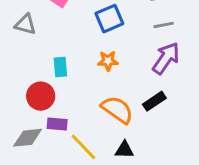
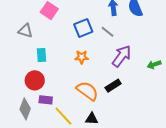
gray line: (164, 25) -> (107, 32), moved, turned 48
cyan rectangle: (60, 67) -> (41, 55), moved
gray diamond: (28, 138) -> (25, 109), turned -65

